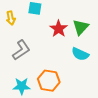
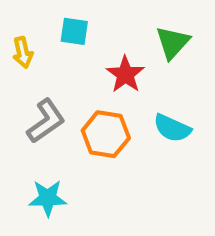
green triangle: (81, 27) -> (173, 43), moved
orange hexagon: (49, 81) -> (106, 134), moved

